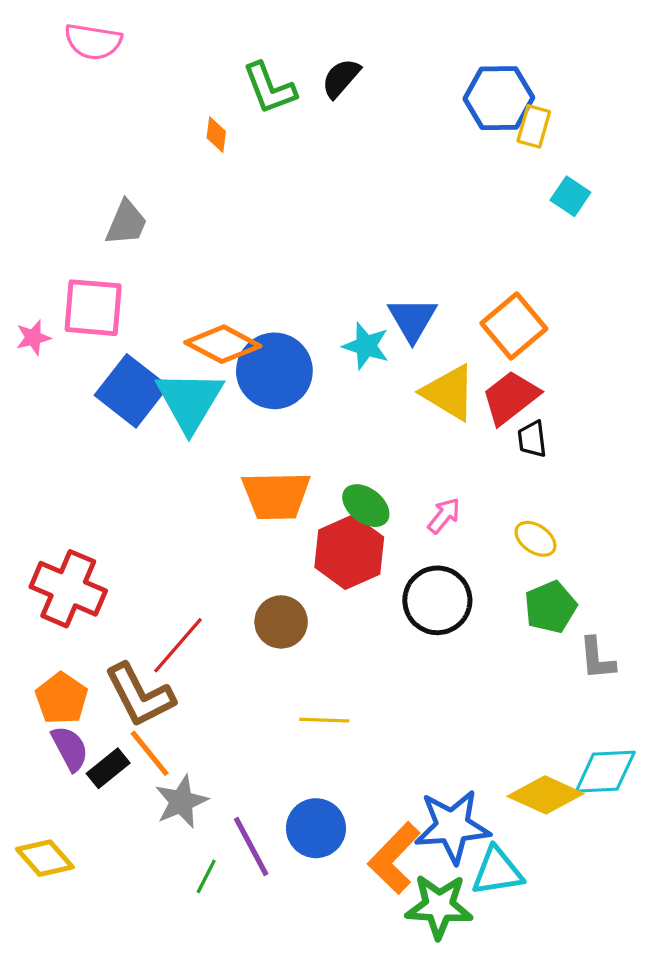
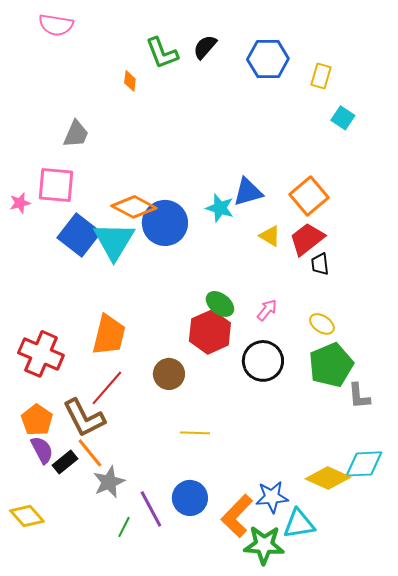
blue hexagon: (499, 98) -> (268, 59), moved
blue triangle: (412, 319) -> (248, 192), turned 44
yellow triangle: (449, 392) -> (270, 236), size x0.6
orange trapezoid: (276, 496) -> (109, 335), moved, turned -75
green pentagon: (550, 607) -> (331, 365), size x1.4
blue star: (452, 827) -> (272, 497), size x0.7

